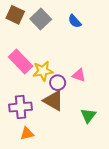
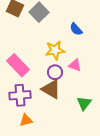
blue semicircle: (75, 21) -> (76, 29), moved
pink rectangle: (21, 61) -> (18, 65), moved
yellow star: (43, 71) -> (55, 50), moved

